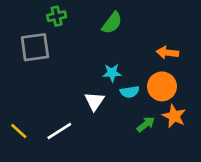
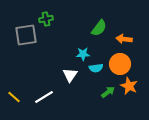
green cross: (57, 16) -> (46, 19), moved
green semicircle: (112, 23) -> (99, 28), moved

